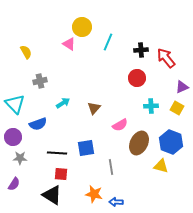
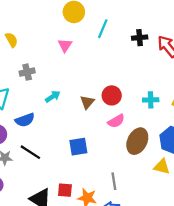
pink triangle: (69, 44) -> (65, 45), moved, turned 32
red circle: (137, 78) -> (112, 95), moved
black line: (57, 153) -> (30, 152), moved, turned 30
gray line: (111, 167) -> (114, 181), moved
red square: (61, 174) -> (65, 190), moved

